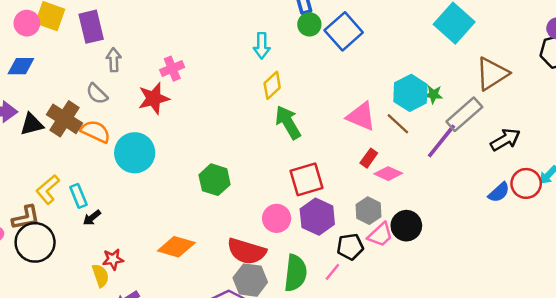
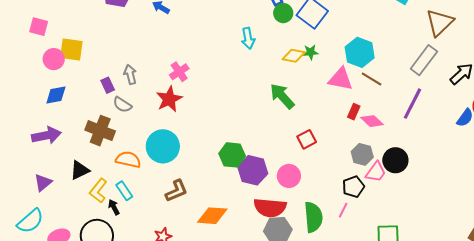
purple rectangle: (91, 27) -> (108, 85), moved, size x0.6
yellow diamond: (272, 85) -> (294, 56), moved, turned 65
cyan hexagon: (410, 93) -> (360, 52), moved
green star: (433, 94) -> (311, 52), moved
black triangle: (32, 124) -> (80, 170), moved
orange semicircle: (95, 131) -> (128, 160), moved
purple line: (441, 141) -> (412, 104), moved
pink diamond: (388, 174) -> (372, 121), turned 30
red square: (306, 179) -> (307, 139), size x0.7
purple hexagon: (317, 217) -> (253, 170), moved
brown L-shape: (26, 218) -> (176, 191), moved
black arrow: (92, 218) -> (114, 207), moved, turned 112

